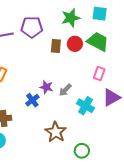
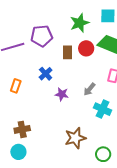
gray arrow: (65, 90) -> (89, 89), moved
blue cross: (32, 100) -> (46, 74), moved
brown star: (56, 132) -> (75, 138), turned 30

